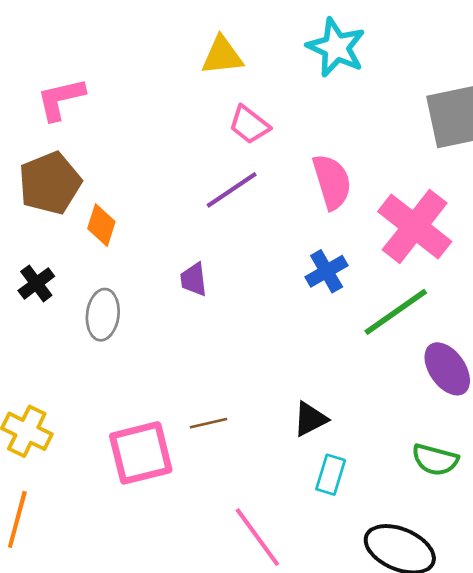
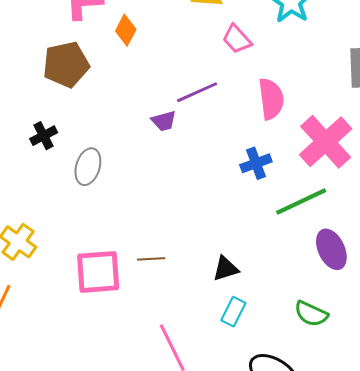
pink trapezoid: (249, 125) -> (237, 39), moved
orange diamond: (101, 225) -> (126, 30), moved
purple trapezoid: (194, 279) -> (164, 121), moved, turned -108

